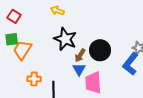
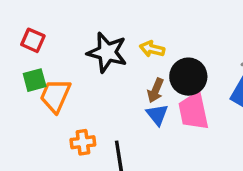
yellow arrow: (57, 11) -> (152, 49), moved
black star: (65, 39) -> (107, 52), moved
pink trapezoid: (93, 83) -> (194, 111), moved

